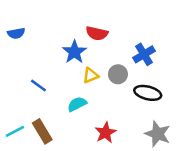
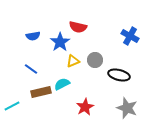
blue semicircle: (16, 33) -> (33, 36), moved
blue cross: (144, 54) -> (130, 36), moved, turned -30
brown rectangle: (42, 131) -> (41, 92), moved, turned -72

